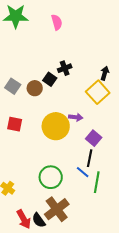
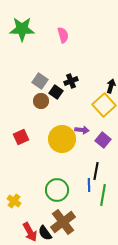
gray square: (13, 86) -> (40, 81), moved
red square: (15, 124) -> (21, 137), turned -35
purple square: (94, 138) -> (103, 140), moved
blue line: (83, 172) -> (89, 185), turned 48

